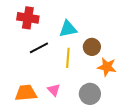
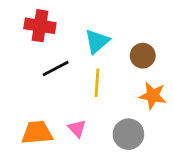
cyan triangle: (68, 29) -> (97, 41), turned -30
brown circle: (92, 47) -> (143, 56), moved

